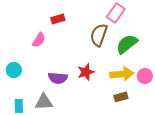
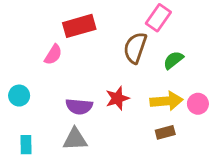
red rectangle: (58, 19) -> (79, 26), size x1.6
green semicircle: (127, 44) -> (173, 60), size x0.7
gray triangle: (44, 102) -> (75, 139), moved

